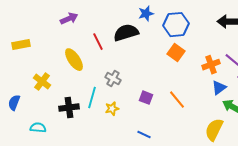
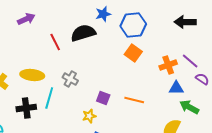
yellow ellipse: (74, 60) -> (32, 75), moved, turned -50
blue triangle: (219, 88) -> (176, 88), turned 35
orange line: (177, 100) -> (134, 100), turned -36
yellow star: (112, 109) -> (89, 116), moved

